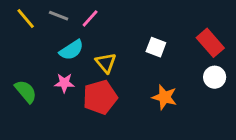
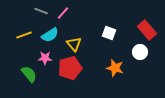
yellow line: (26, 18) -> (24, 35), moved, turned -70
white circle: (215, 77) -> (140, 52), moved
green semicircle: (26, 91) -> (29, 74), moved

